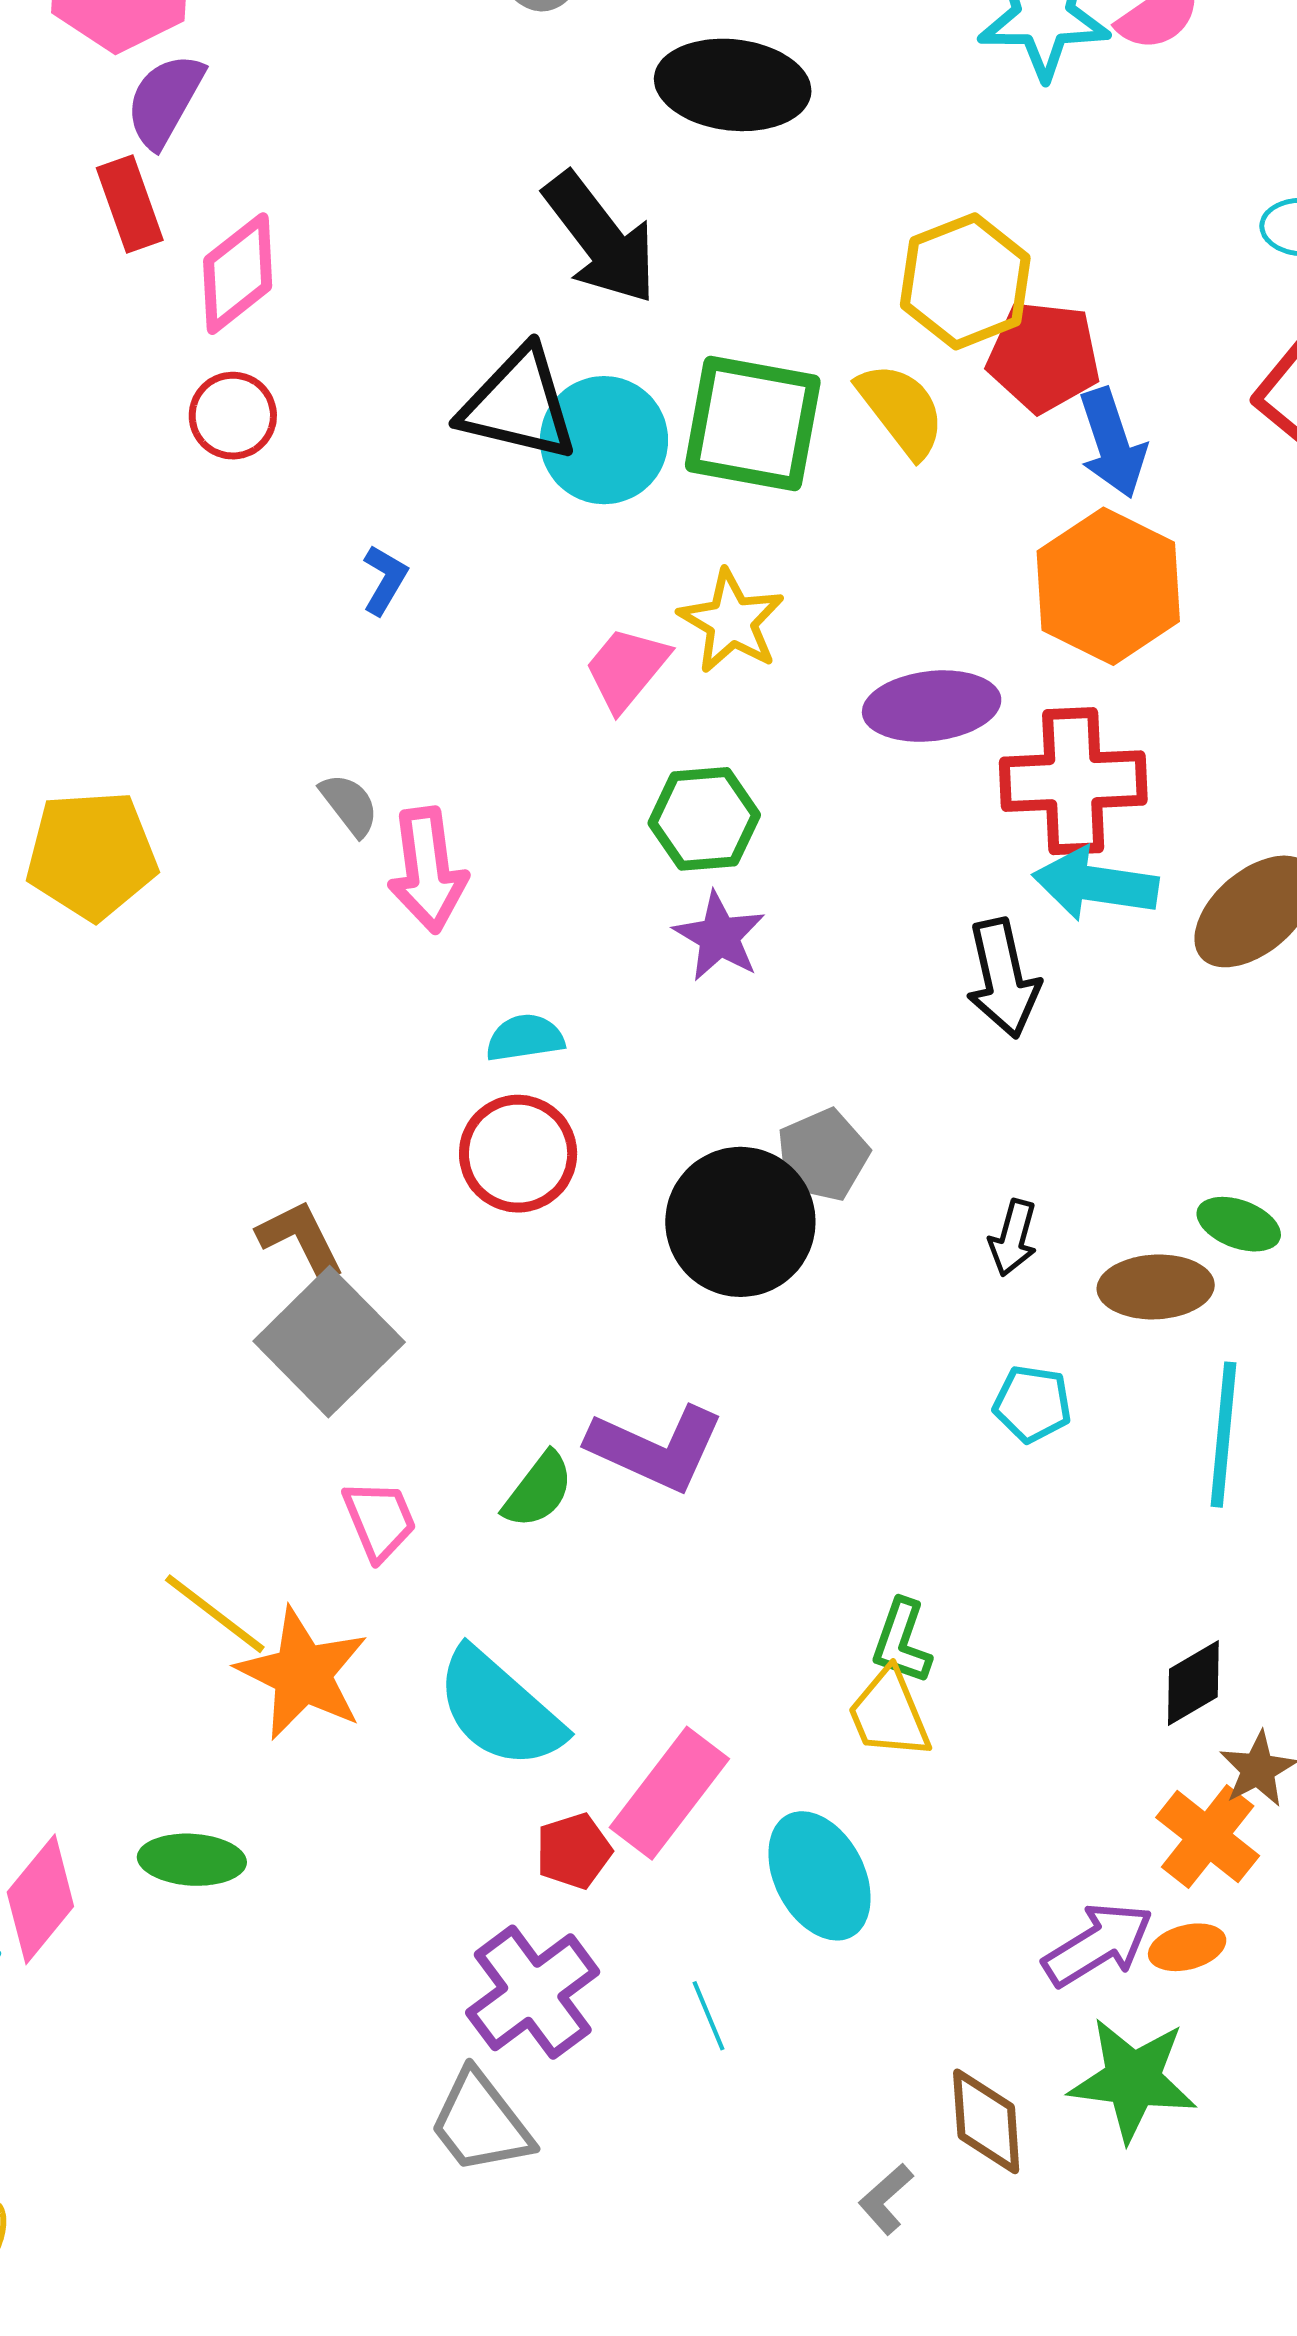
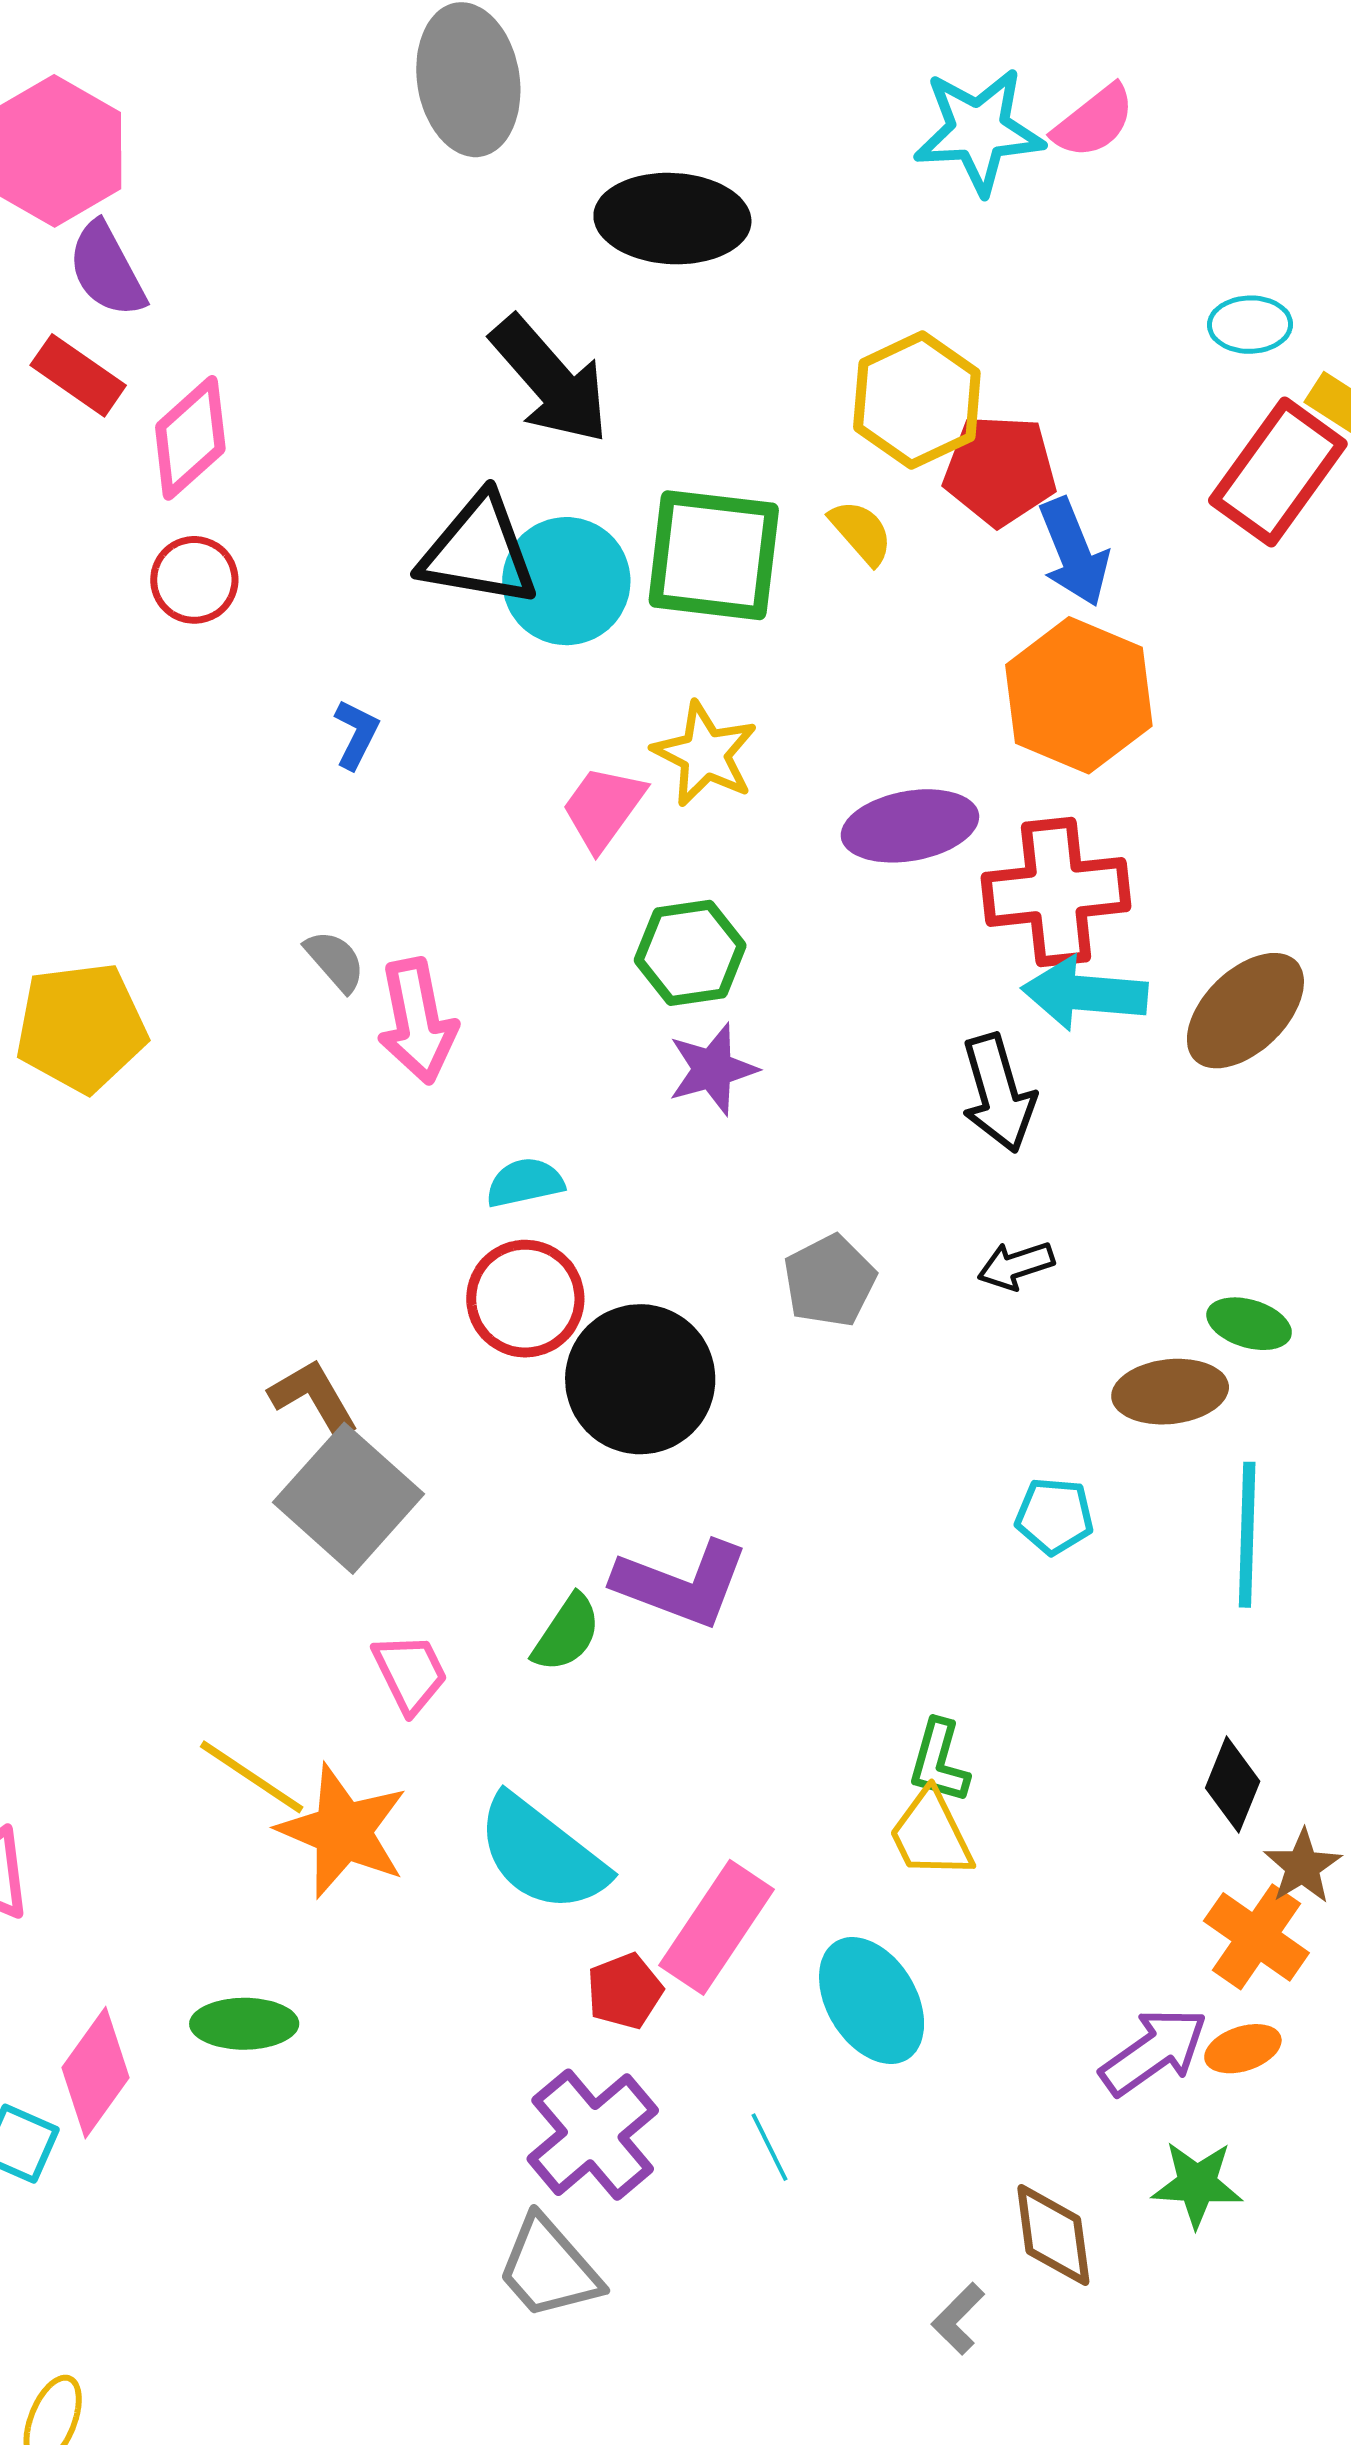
purple semicircle: (165, 100) -> (107, 270), turned -54
red rectangle: (130, 204) -> (78, 375), turned -32
yellow semicircle: (901, 410) -> (861, 532), size x0.7
purple star: (719, 936) -> (713, 1069), turned 30
black circle: (740, 1222) -> (640, 1379), moved
black arrow: (1013, 1238) -> (1016, 1265), moved, turned 60
black diamond: (1193, 1683) -> (1233, 1785), turned -34
green star: (1133, 2080) -> (1197, 2184), size x0.7

